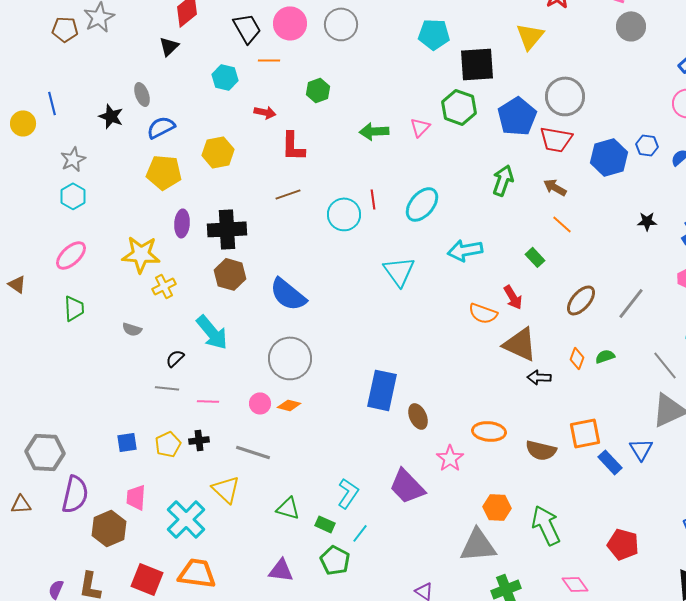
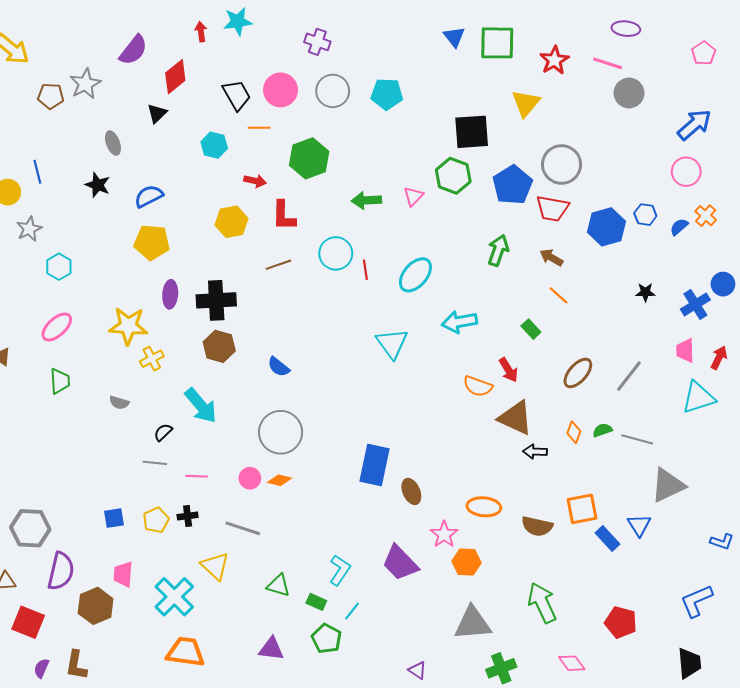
cyan pentagon: (434, 34) -> (387, 94), moved
green hexagon: (318, 90) -> (309, 158), size x1.6
gray ellipse: (142, 94) -> (113, 143), moved
yellow hexagon: (218, 152) -> (232, 222), moved
gray star: (73, 159) -> (29, 229), moved
cyan circle: (344, 214) -> (336, 253), moved
blue semicircle: (288, 294) -> (279, 367), size x0.6
gray line: (665, 365) -> (637, 439), moved, turned -36
orange hexagon: (497, 507) -> (467, 562), moved
red square: (147, 579) -> (28, 622), moved

